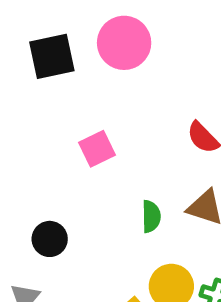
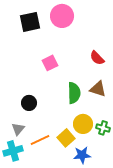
green semicircle: (151, 216) -> (74, 93), size x1.5

